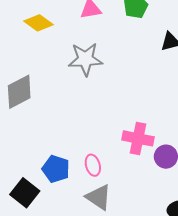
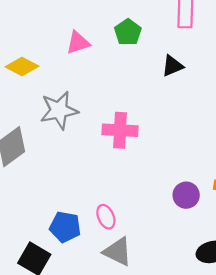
gray star: (85, 59) -> (59, 110), moved
pink cross: (138, 138) -> (120, 130), moved

